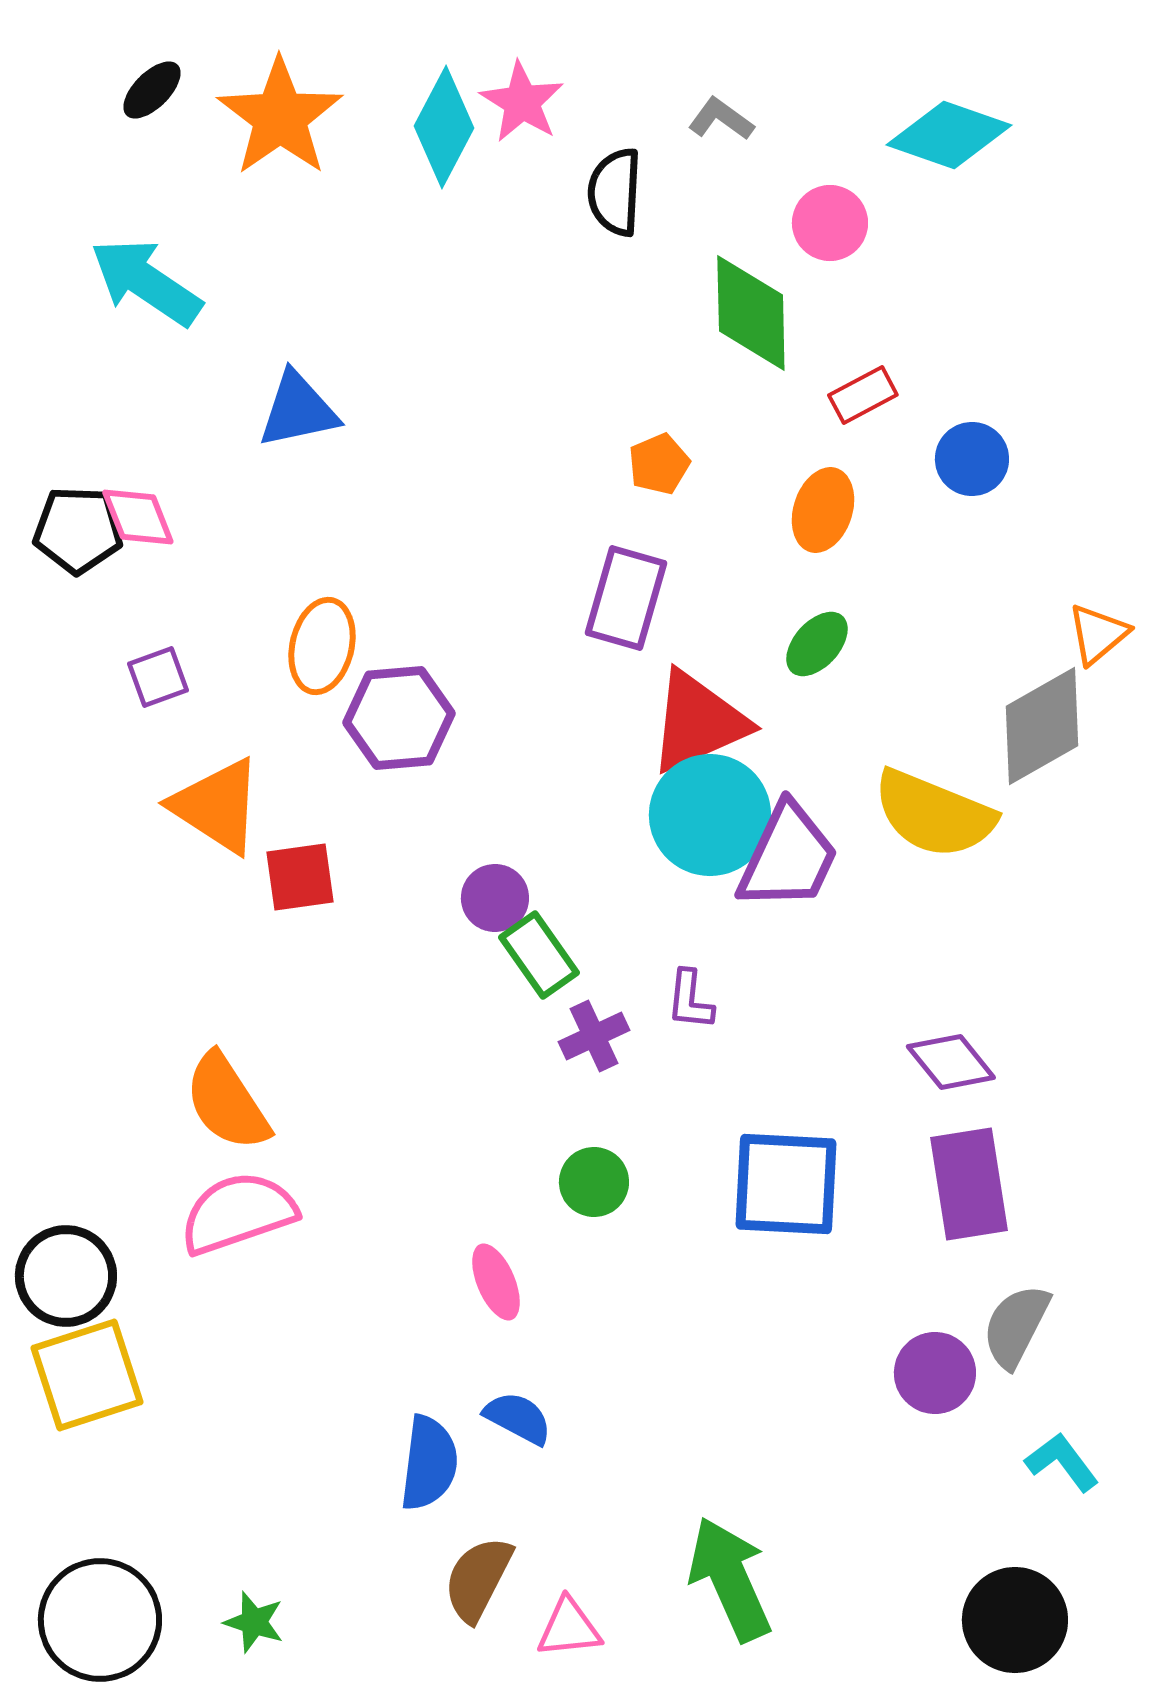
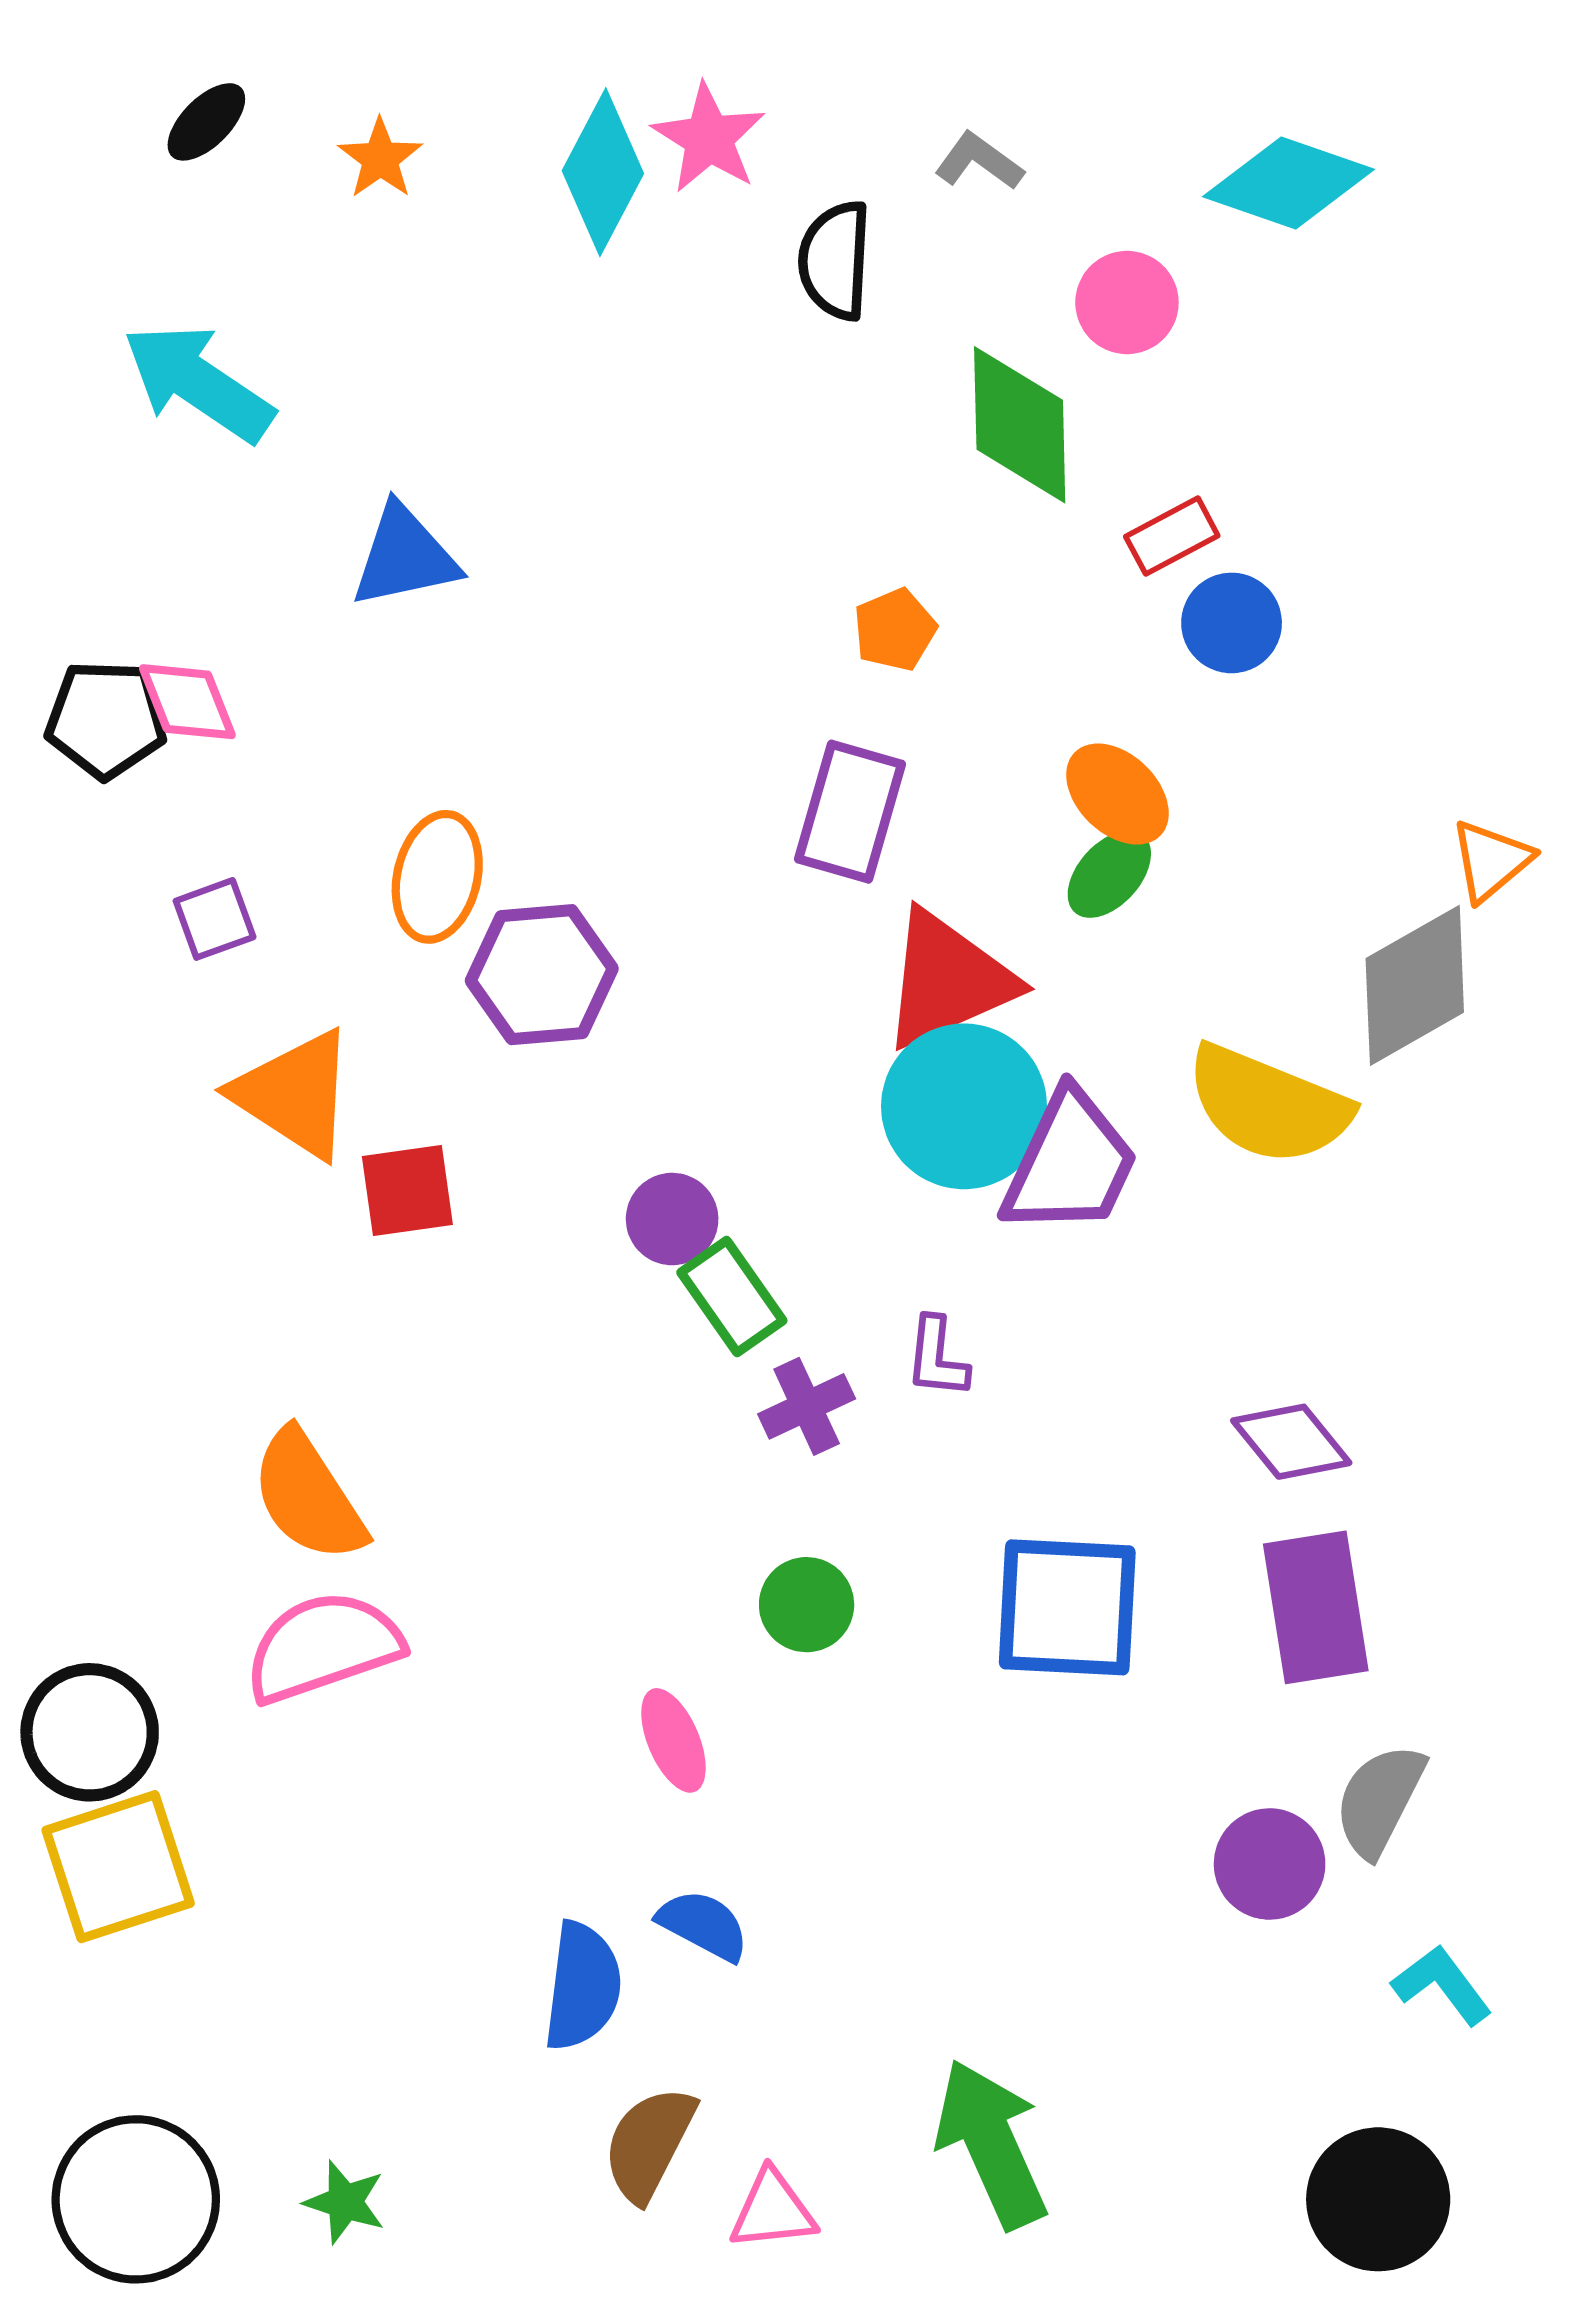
orange star: (280, 117) -> (380, 159), size x0.5
blue circle: (972, 459) -> (1232, 623), moved
orange ellipse: (823, 510) -> (1117, 794), moved, turned -64

